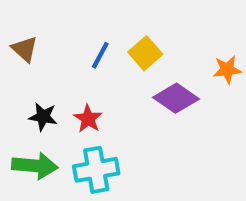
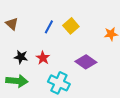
purple diamond: (176, 98) -> (86, 62), moved
cyan cross: (96, 170) -> (59, 83), moved, turned 35

